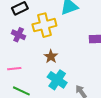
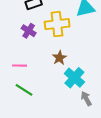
cyan cross: (57, 80) -> (74, 78), moved

